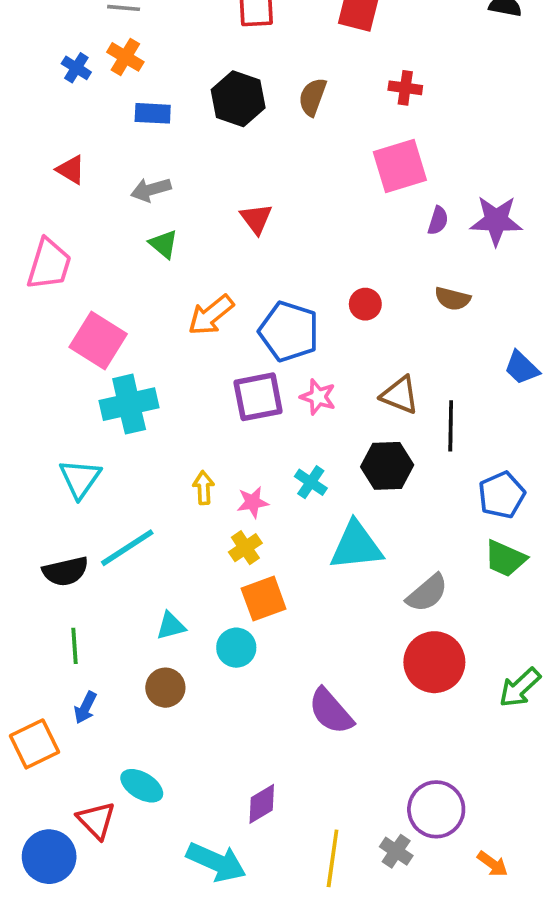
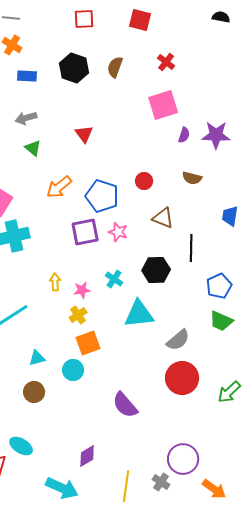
red cross: (405, 88) -> (166, 62), turned 30
blue trapezoid: (522, 368) -> (230, 216), turned 55
brown triangle: (400, 395) -> (163, 218), moved
orange arrow: (493, 864) -> (214, 489), size x1.4

